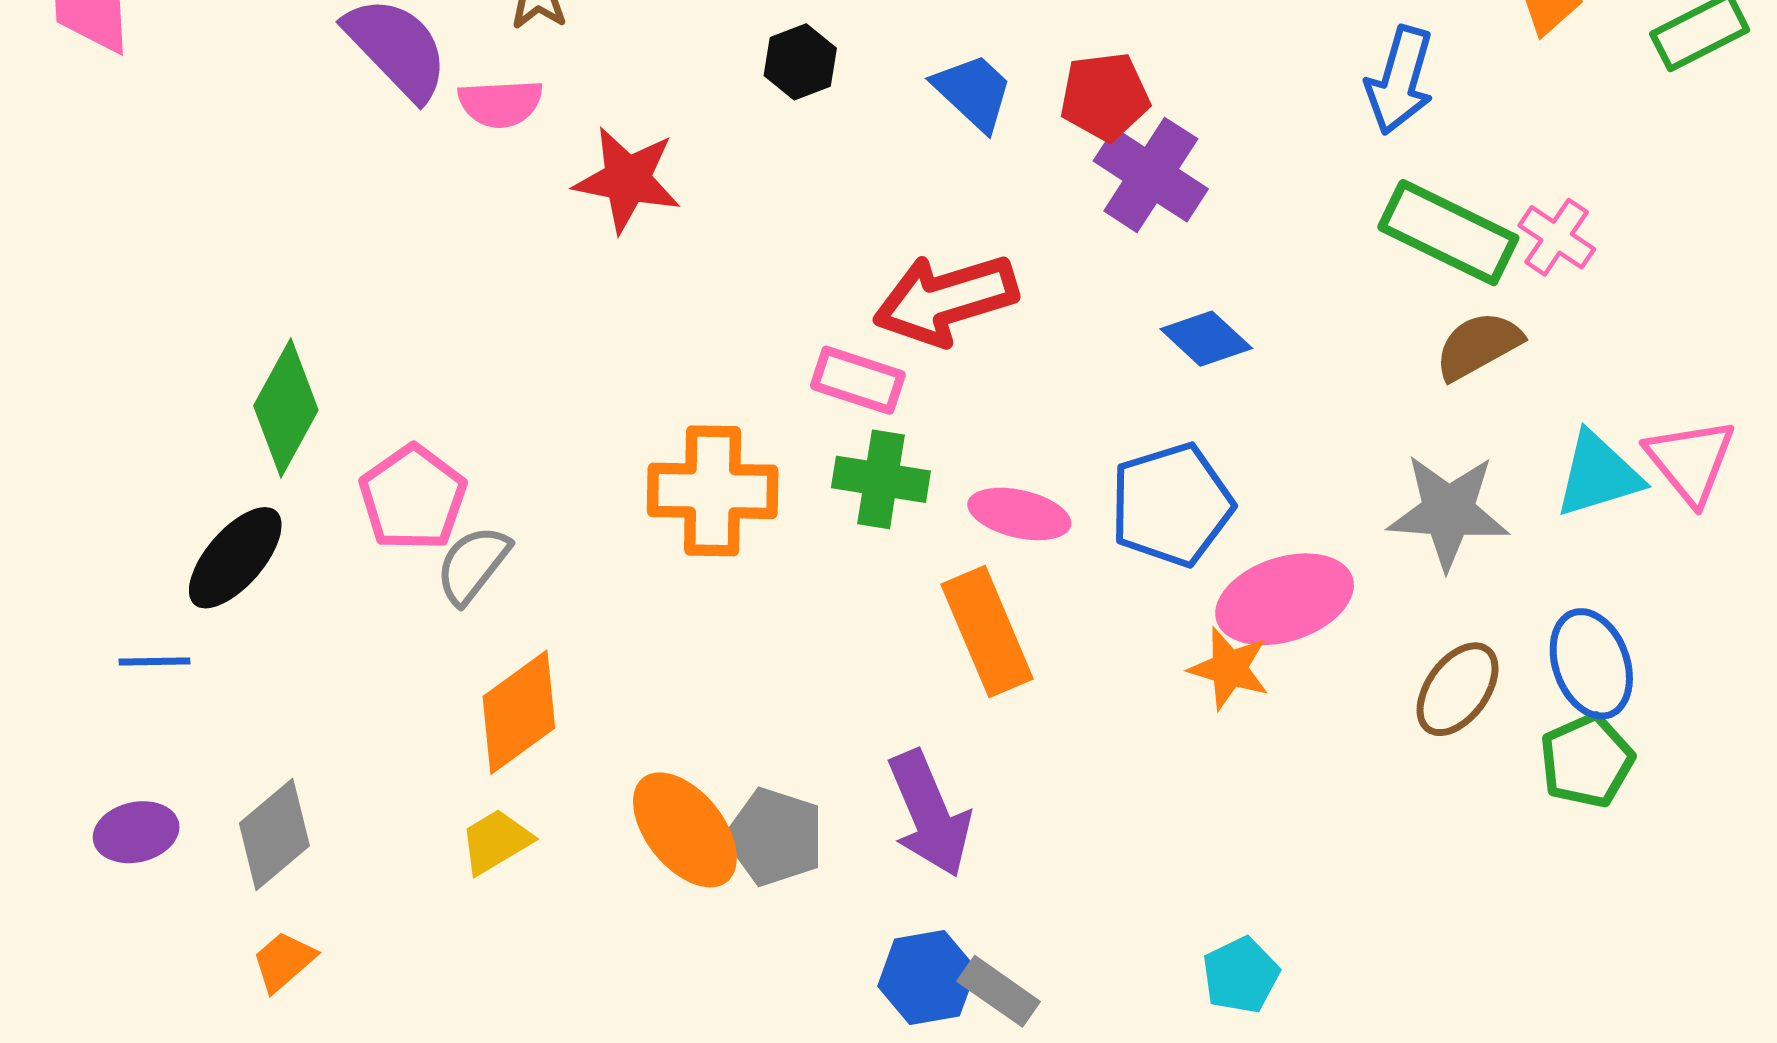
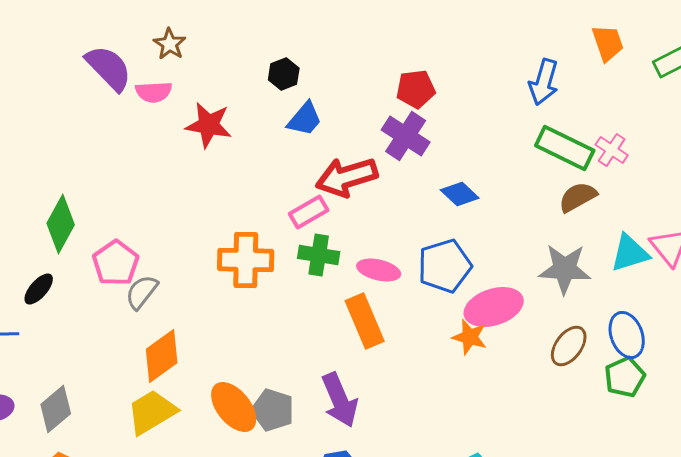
blue trapezoid: (973, 92) -> (305, 119), moved, turned 87
purple cross: (1151, 175) -> (406, 136), moved
pink rectangle: (858, 380) -> (309, 212), turned -48
black ellipse: (235, 558) -> (39, 289), size x0.7
yellow trapezoid: (496, 841) -> (152, 412), size x1.6

